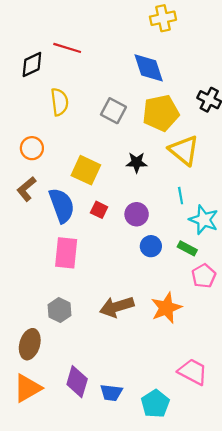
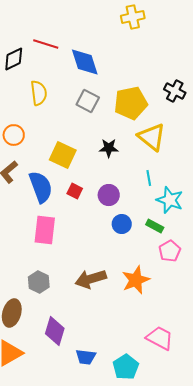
blue diamond: (149, 68) -> (85, 62), moved
purple diamond: (77, 382) -> (55, 331), moved

